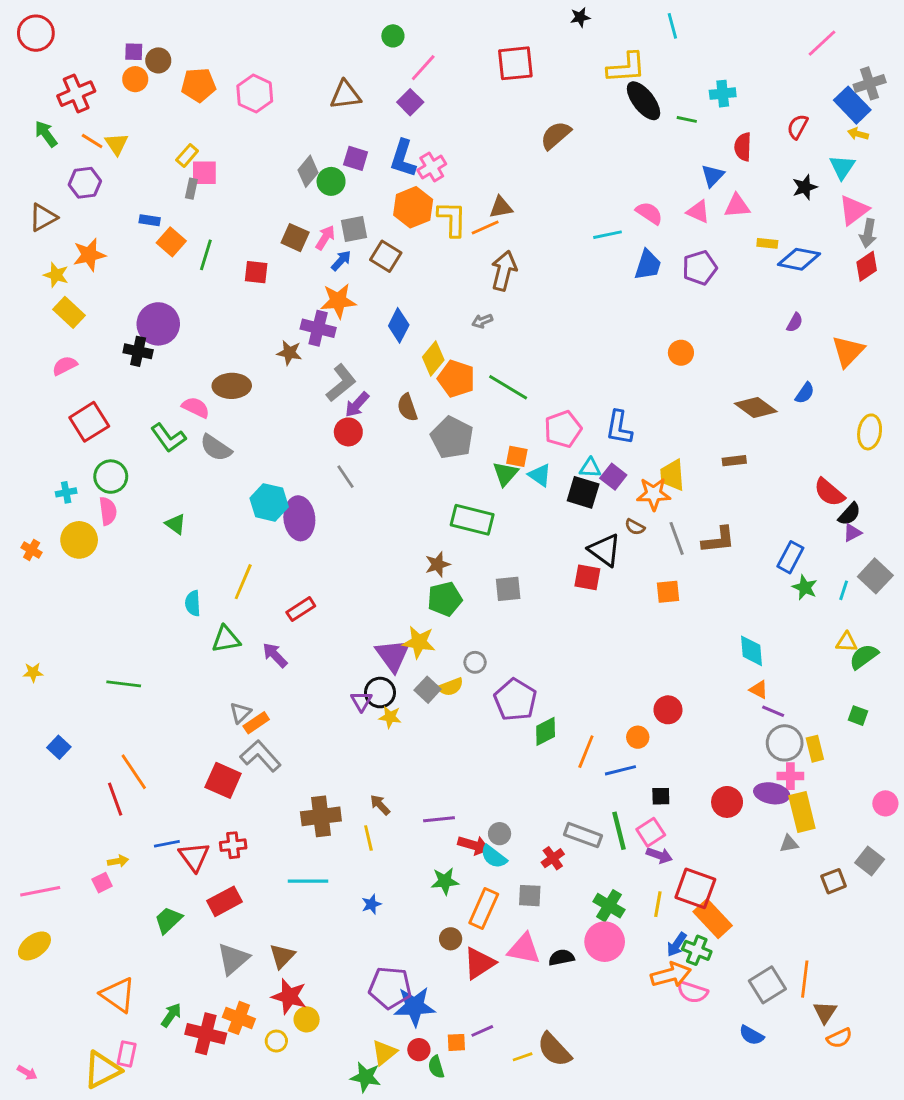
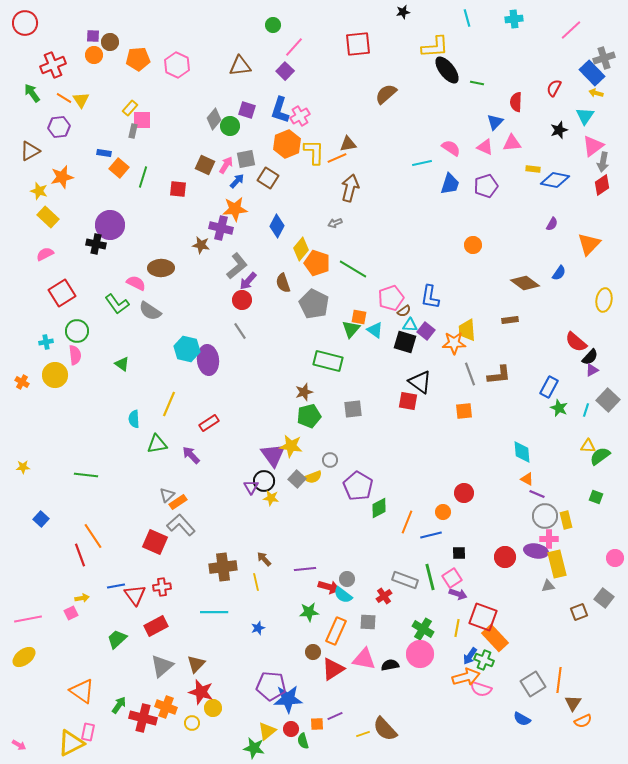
cyan cross: (723, 94) -> (514, 19), moved
brown semicircle: (635, 527) -> (404, 311), moved, turned -64

